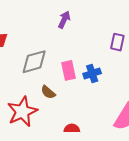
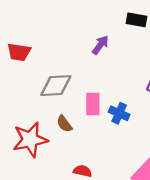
blue cross: (92, 74) -> (119, 113), turned 30

